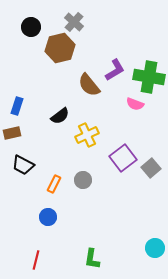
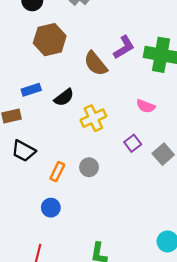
brown hexagon: (60, 48) -> (50, 40), moved
pink semicircle: (135, 104) -> (146, 106), moved
blue rectangle: (17, 106) -> (31, 90), moved, turned 54
purple square: (123, 158) -> (133, 143), size x0.6

